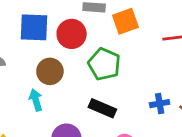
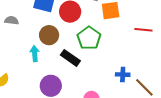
black rectangle: (102, 108) -> (70, 58), moved

